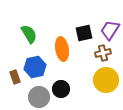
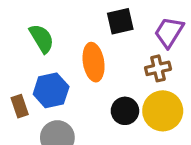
black square: (84, 33) -> (120, 21), moved
black circle: (61, 89) -> (125, 111), moved

